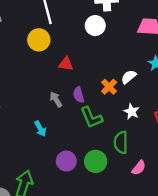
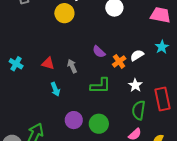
red triangle: (66, 64) -> (48, 63), moved
purple semicircle: (79, 95) -> (99, 52), moved, turned -40
green L-shape: (91, 117) -> (100, 86), turned -75
green semicircle: (121, 142) -> (139, 110), moved

